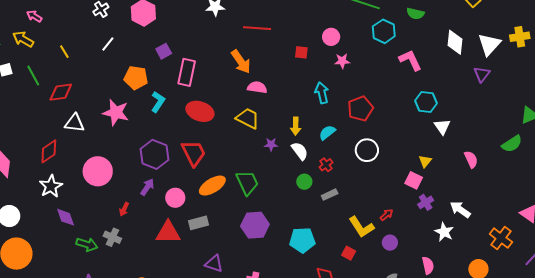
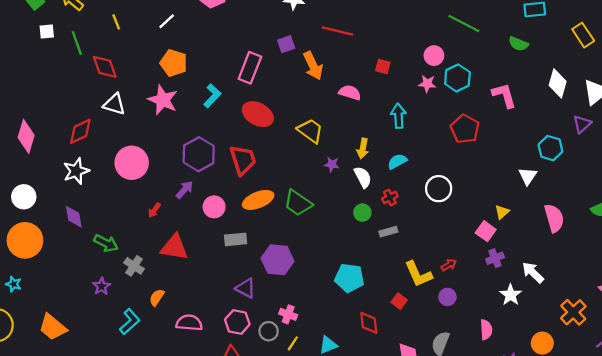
cyan hexagon: (384, 31) -> (457, 78), moved
pink circle: (331, 37) -> (434, 56), moved
purple square: (164, 51) -> (286, 44), moved
orange pentagon: (136, 78) -> (174, 63), moved
pink semicircle: (257, 87) -> (350, 93), moved
red diamond: (61, 92) -> (105, 67), turned 70
cyan hexagon: (426, 102) -> (550, 148), moved
red pentagon: (360, 109) -> (465, 129), moved, turned -30
pink semicircle: (471, 159) -> (554, 218), size x1.4
green trapezoid: (247, 183) -> (298, 203), turned 140
purple diamond: (66, 217) -> (74, 217), moved
purple hexagon: (255, 225) -> (278, 260), moved
red triangle: (168, 232) -> (174, 247), moved
gray cross: (112, 237) -> (134, 266), moved

